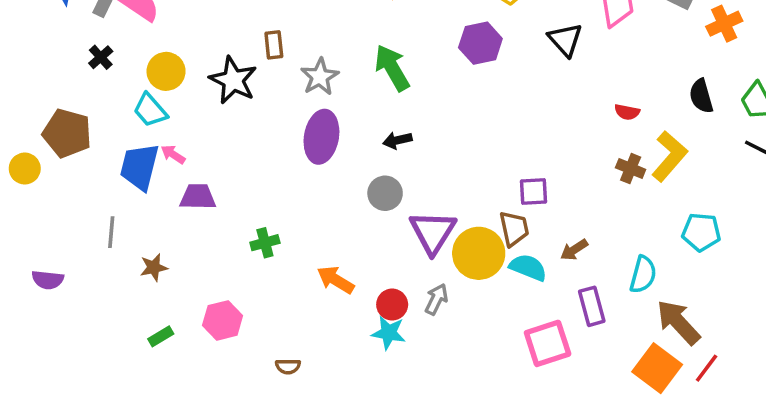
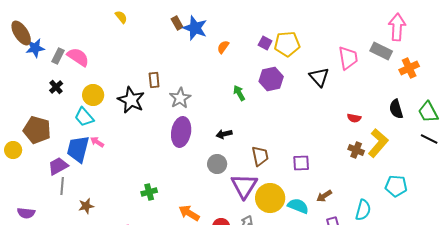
green arrow: (392, 68) -> (239, 93), moved, size x0.6
purple trapezoid: (198, 197) -> (58, 166), moved, turned -30
brown trapezoid: (514, 229) -> (260, 156), moved

